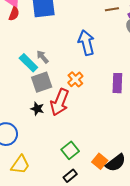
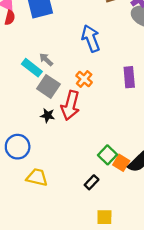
gray square: (42, 82) -> (48, 86), turned -30
green square: (70, 150) -> (107, 155), moved
yellow trapezoid: (20, 165) -> (37, 177), turned -105

